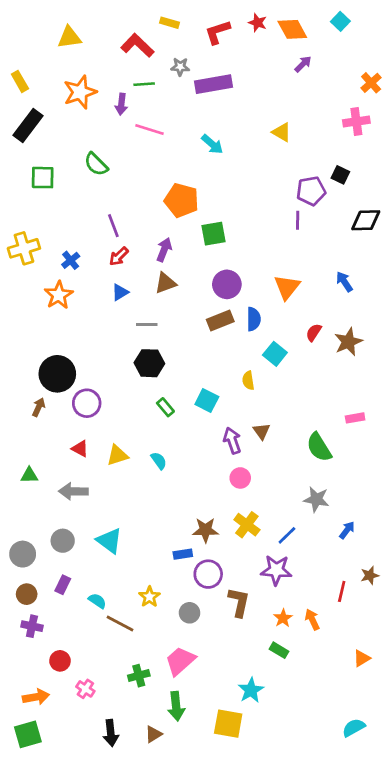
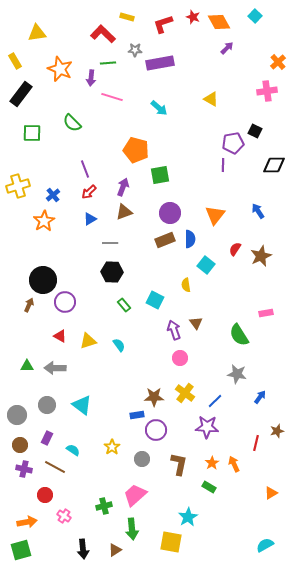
yellow triangle: (69, 37) -> (37, 33), moved
orange star: (80, 92) -> (60, 69), turned -30
green triangle: (29, 475) -> (27, 366), moved
brown L-shape: (239, 602) -> (179, 464), moved
brown line: (120, 623) -> (55, 467), moved

